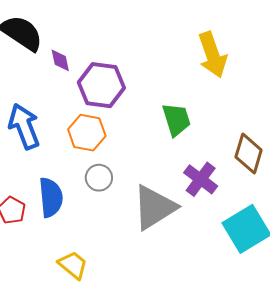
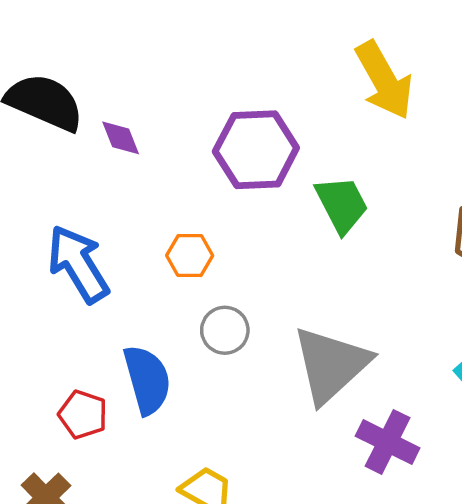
purple hexagon: (101, 85) -> (256, 150), moved
orange hexagon: (87, 133) -> (190, 255), size x0.7
purple cross: (201, 179) -> (388, 442), moved

